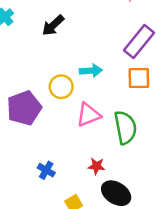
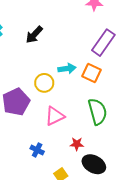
orange square: (139, 78) -> (91, 73), moved, turned 30
pink triangle: (88, 115) -> (55, 116), moved

